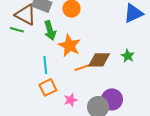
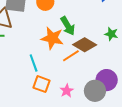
green arrow: (50, 30) -> (68, 26), moved
brown diamond: (99, 60) -> (85, 45), turned 45
orange square: (48, 87) -> (42, 84), turned -30

